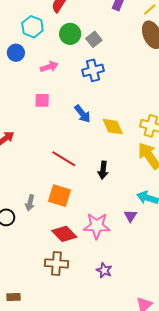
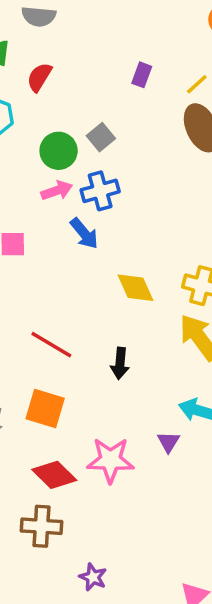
green circle: (70, 34) -> (59, 151), moved
pink arrow: (49, 67) -> (57, 191), moved
blue arrow: (82, 114) -> (84, 233), moved
purple star: (104, 270) -> (93, 577), moved

